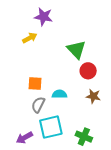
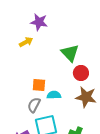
orange square: (35, 84) -> (39, 85), moved
brown star: (93, 96) -> (86, 97), size x1.5

